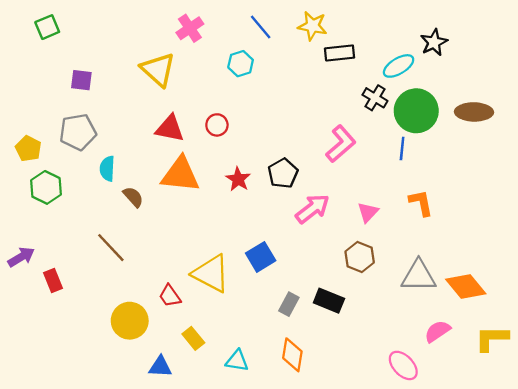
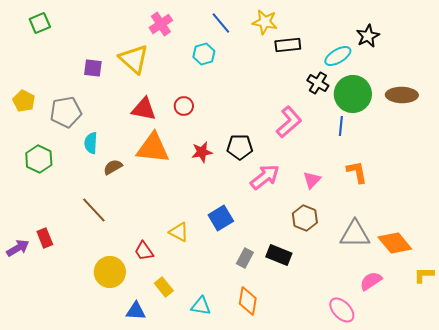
purple square: (81, 80) -> (93, 68), moved
yellow pentagon: (28, 149) -> (24, 101), moved
black pentagon: (283, 173) -> (240, 147), turned 30
red star: (238, 179) -> (202, 152), turned 30
brown semicircle: (133, 197) -> (113, 167), turned -78
purple arrow: (21, 257) -> (18, 248), moved
yellow triangle: (211, 273) -> (179, 232), size x0.6
yellow L-shape: (492, 338) -> (424, 275), moved, size x0.7

